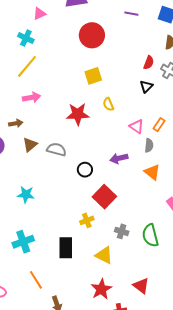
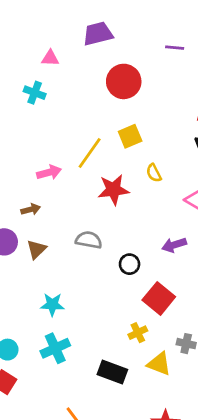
pink triangle: (39, 14) -> (50, 58), turned 32
yellow line: (27, 66) -> (90, 153), moved
brown triangle: (30, 145) -> (36, 249), moved
cyan cross: (23, 242) -> (55, 348), moved
black rectangle: (66, 248) -> (112, 372), turned -65
yellow triangle: (104, 255) -> (159, 364), moved

